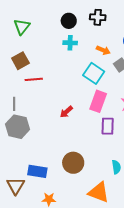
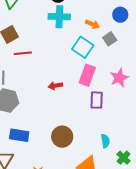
cyan cross: (70, 43) -> (59, 17), size x1.5
red arrow: (66, 112) -> (55, 86), turned 32
blue rectangle: (37, 171) -> (19, 135), moved

